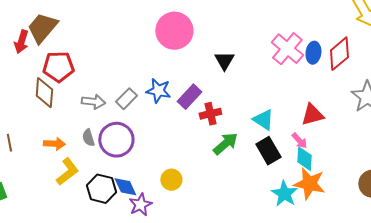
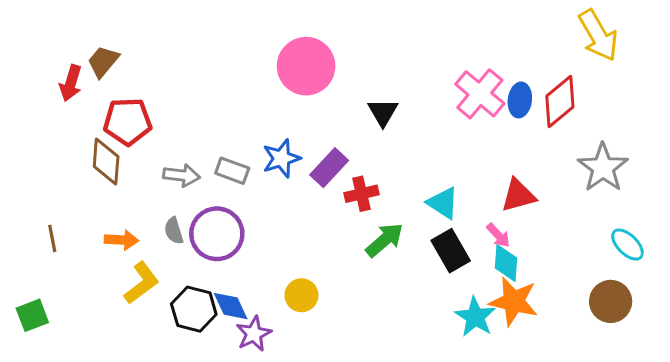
brown trapezoid: (42, 28) -> (103, 62), size x0.7
blue star: (158, 91) -> (281, 158), turned -30
gray rectangle: (126, 99) -> (232, 171), turned 65

